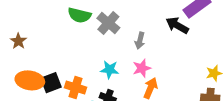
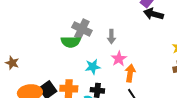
green semicircle: (79, 15) -> (71, 42), moved
black arrow: (177, 25) -> (153, 14), moved

